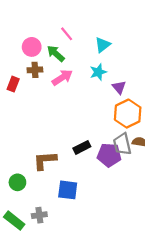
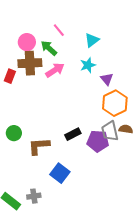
brown cross: (35, 70) -> (30, 63), size x1.6
green circle: (17, 182) -> (14, 133), moved
blue square: (68, 190) -> (60, 173), turned 30

